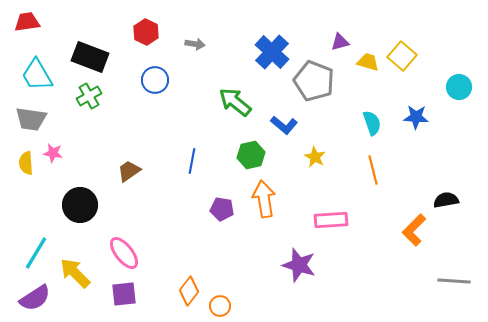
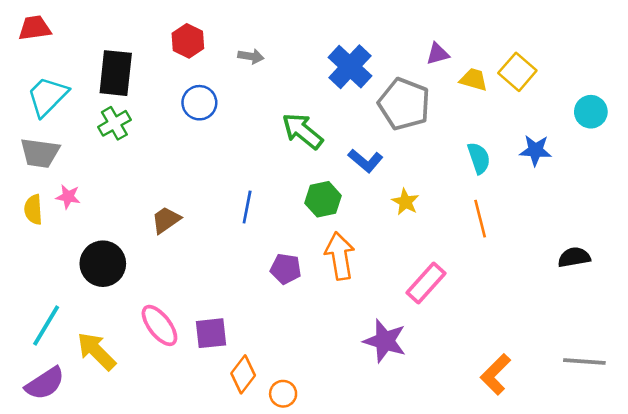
black rectangle: (90, 57) -> (116, 73), turned 75
cyan trapezoid: (37, 75) -> (47, 96), turned 75
pink rectangle: (331, 220) -> (426, 283), turned -44
orange L-shape: (414, 230) -> (496, 374), moved
purple square: (124, 294) -> (211, 333), moved

